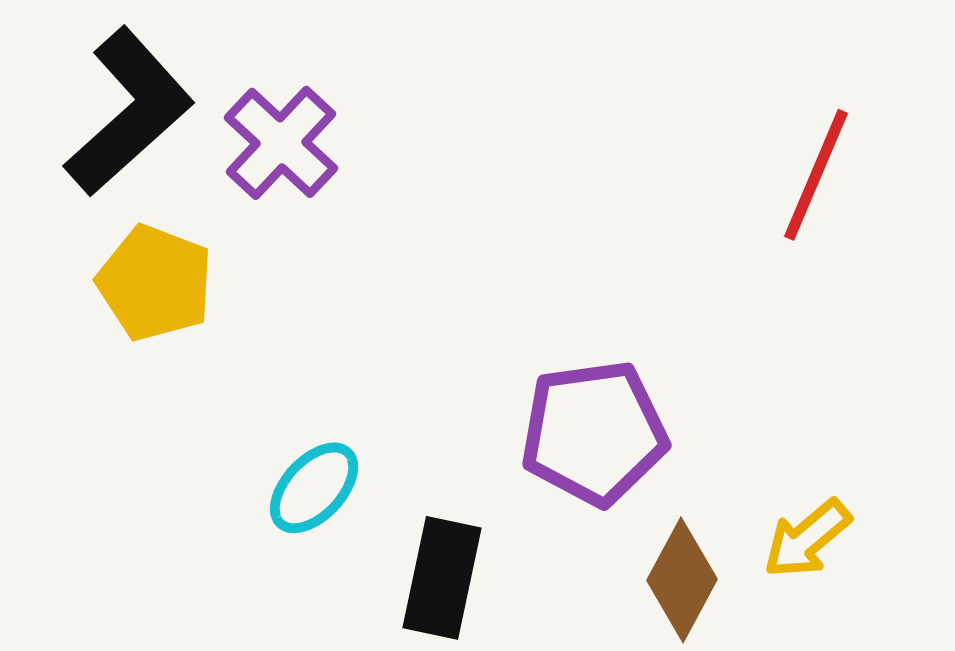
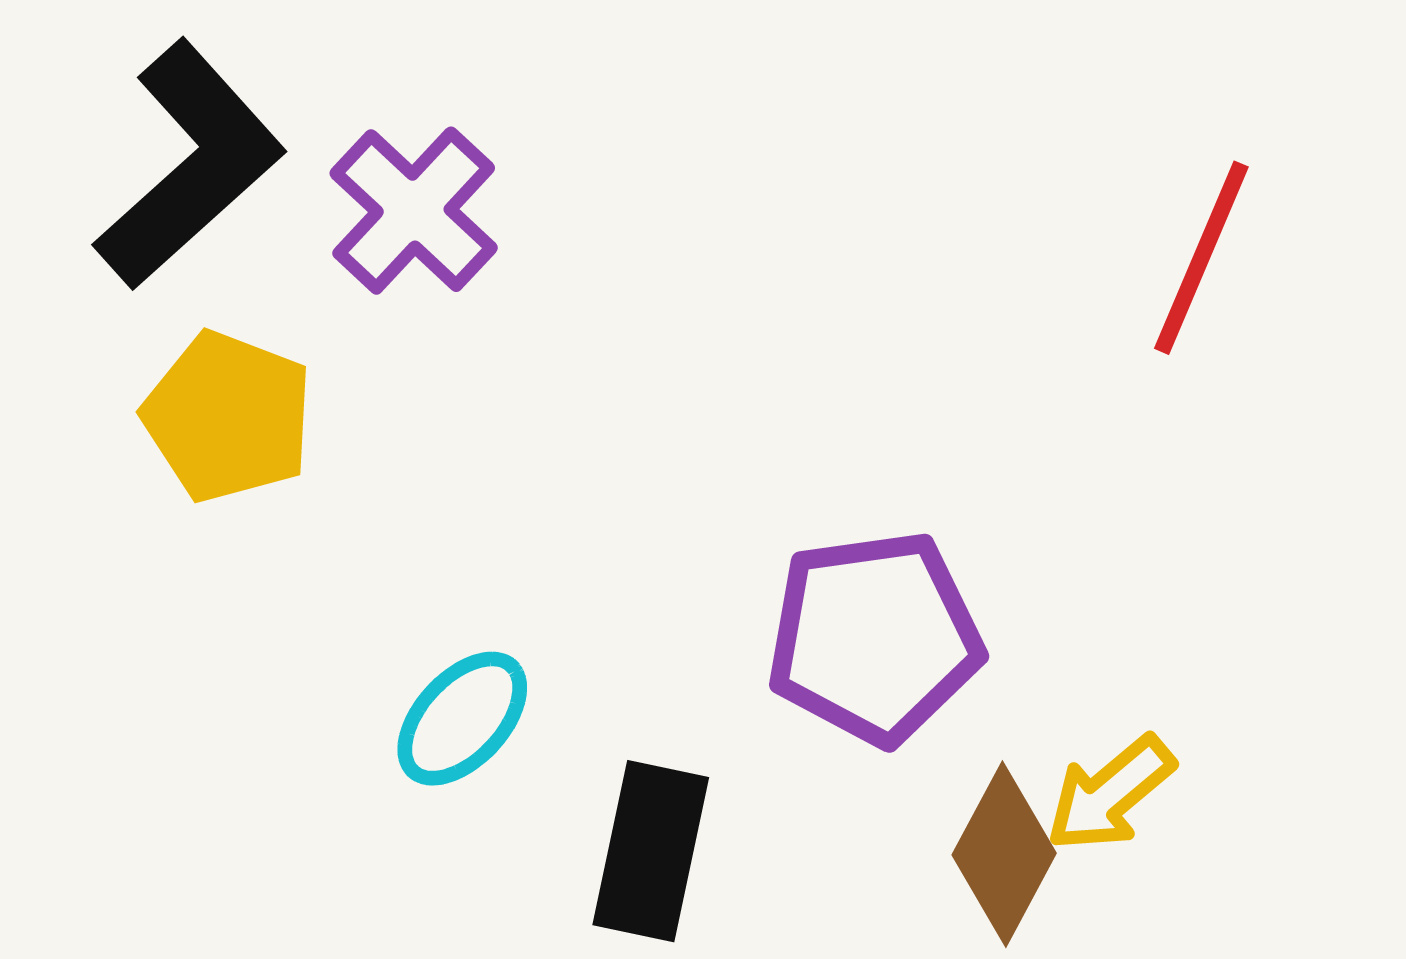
yellow arrow: (807, 539) -> (1110, 794), moved

